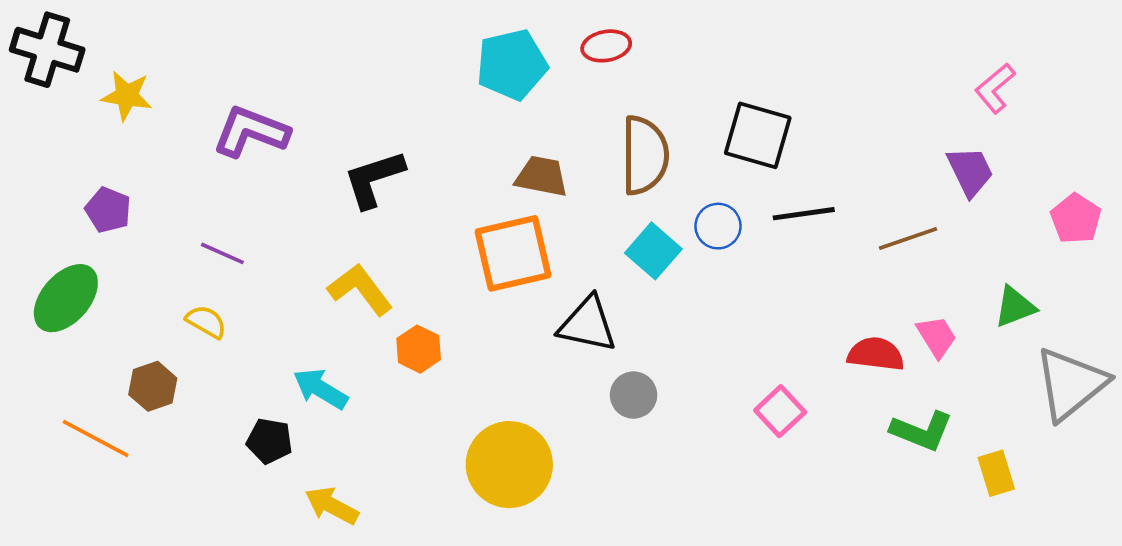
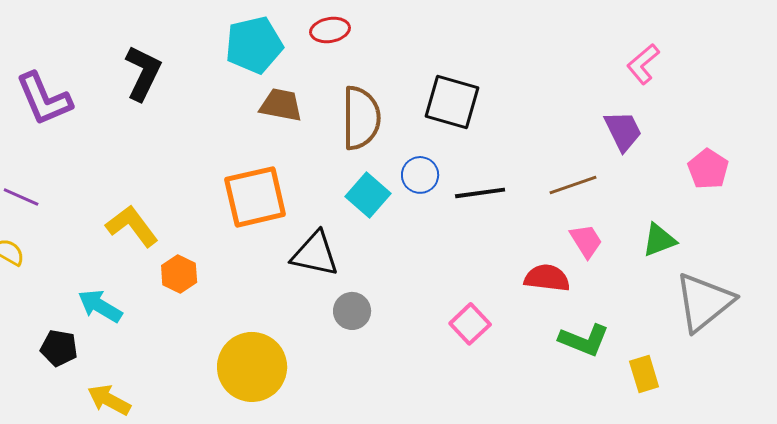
purple L-shape: (251, 132) -> (44, 99), turned -134
brown trapezoid: (542, 176) -> (281, 105), moved
black L-shape: (374, 179) -> (143, 73), moved, turned 134
black line: (804, 214) -> (480, 193), moved
pink trapezoid: (937, 337) -> (586, 241), moved

